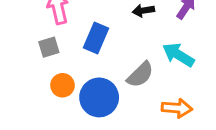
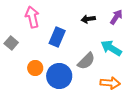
gray square: (49, 47) -> (11, 43), moved, turned -32

